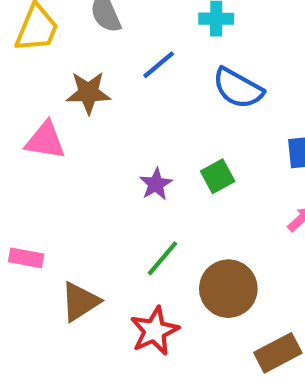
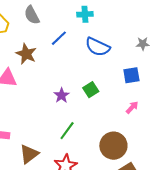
brown star: (88, 93) -> (26, 54), turned 30
brown circle: (228, 289) -> (113, 146), moved

